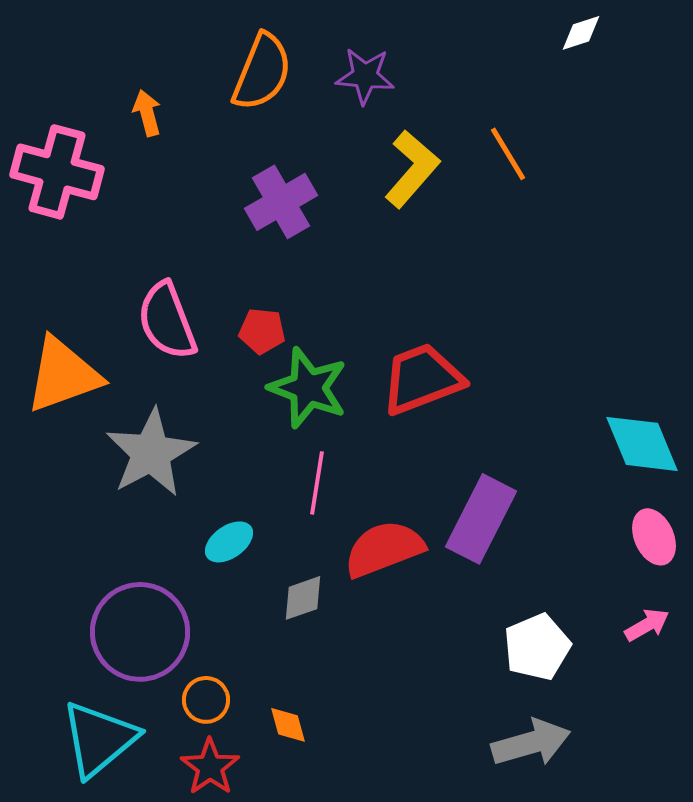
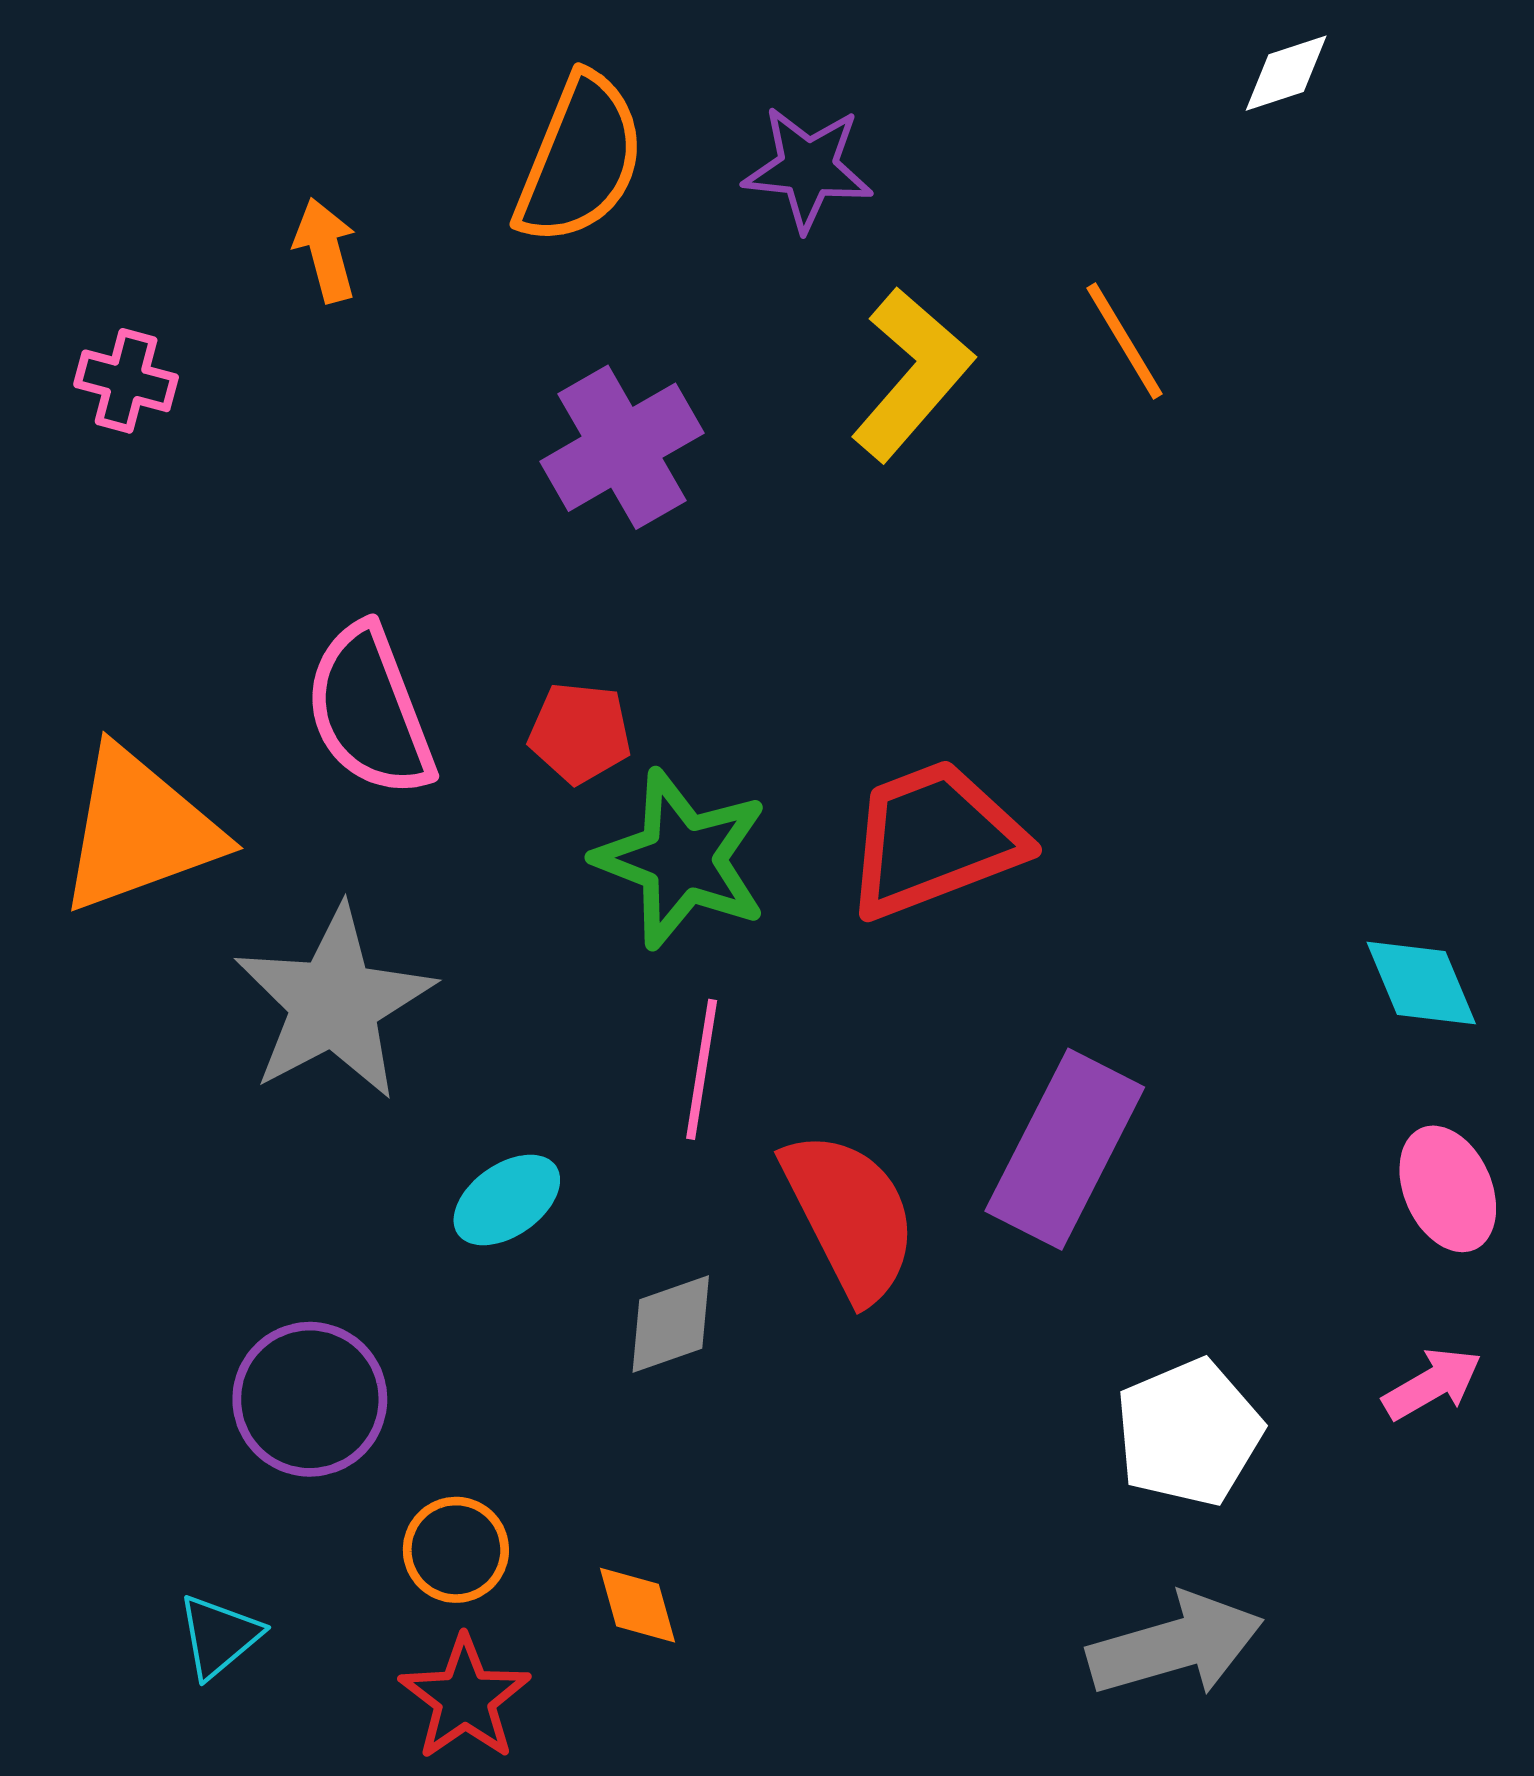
pink cross: (57, 172) -> (126, 381), size x0.5
cyan diamond: (642, 444) -> (1421, 983), size x0.7
red semicircle: (384, 549) -> (850, 1215), turned 84
purple circle: (140, 632) -> (310, 1399), size x0.7
cyan triangle: (99, 739) -> (219, 1636), size x0.5

